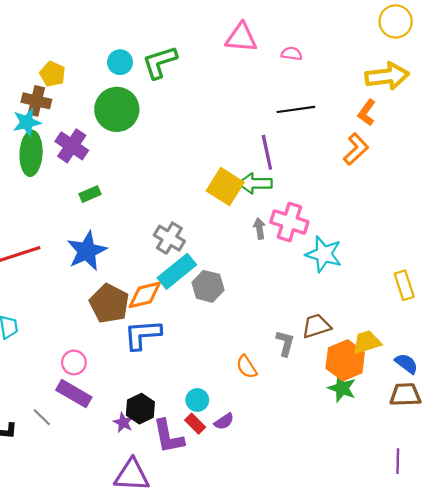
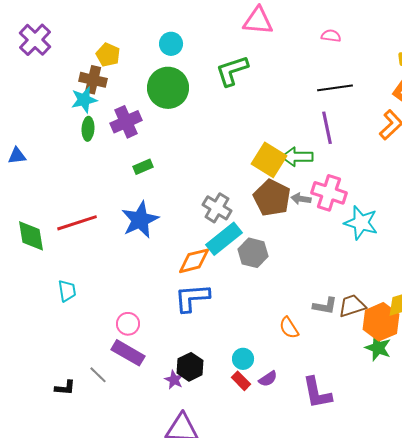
pink triangle: (241, 38) -> (258, 21), moved
green L-shape: (160, 62) -> (232, 71), moved
purple cross: (72, 146) -> (126, 122), turned 32
purple line: (267, 152) -> (327, 128), moved
green ellipse: (31, 153) -> (88, 129), size x0.6
gray arrow: (259, 228) -> (301, 199), turned -72
brown pentagon: (109, 303) -> (272, 198), moved
brown trapezoid: (316, 326) -> (352, 306), moved
gray L-shape: (285, 343) -> (325, 306), turned 85
purple L-shape: (168, 436) -> (317, 393), moved

